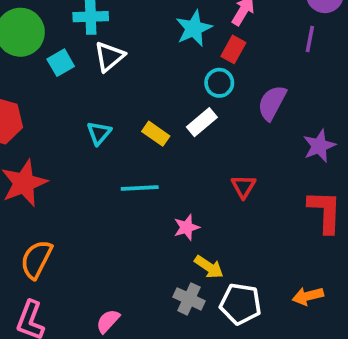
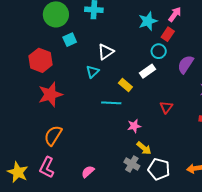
white triangle: (109, 57) -> (106, 52), moved
cyan square: (61, 63) -> (70, 40), moved
yellow rectangle: (156, 134) -> (125, 85), moved

